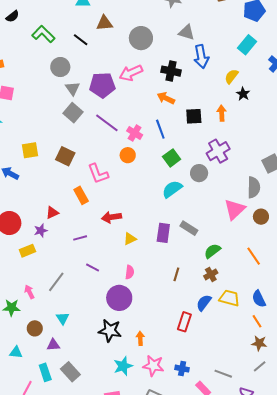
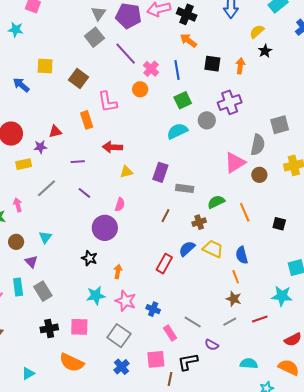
black cross: (171, 71) -> (187, 14), moved
gray rectangle: (189, 228) -> (185, 188), moved, turned -36
green semicircle: (212, 251) -> (216, 202), moved
gray line: (56, 282) -> (47, 188), moved
black star: (110, 331) -> (89, 258), size x0.7
purple triangle: (53, 345) -> (31, 262), turned 40

